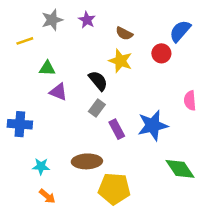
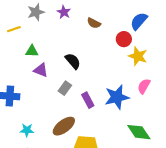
yellow star: (120, 61) -> (138, 56), moved
pink semicircle: (190, 101) -> (144, 86), moved, turned 35
gray rectangle: (97, 108) -> (65, 88), moved
brown ellipse: (87, 161) -> (64, 126), turned -35

